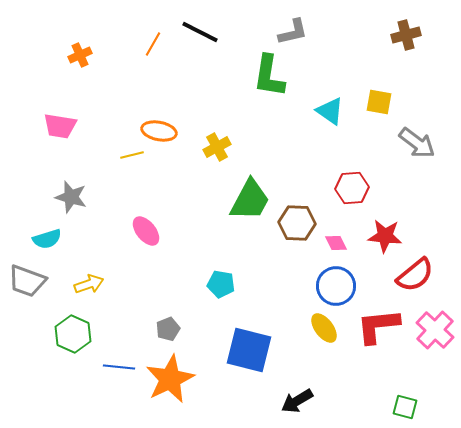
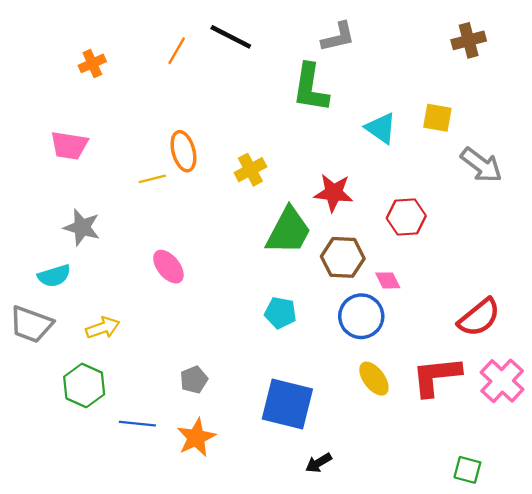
orange ellipse: (159, 131) -> (183, 151), turned 64
red star: (385, 236) -> (334, 193), moved
cyan pentagon: (221, 284) -> (280, 313), moved
blue circle: (336, 286) -> (361, 316), moved
orange star: (170, 379) -> (196, 437), size x0.7
black arrow: (297, 401) -> (319, 463), moved, size x0.7

